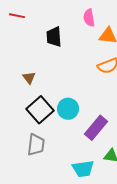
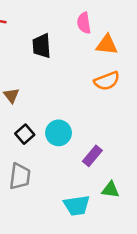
black square: (40, 110) -> (25, 134), size x0.6
purple rectangle: (96, 128) -> (92, 156), size x0.7

